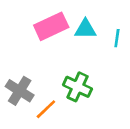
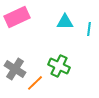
pink rectangle: (51, 26) -> (17, 17), moved

